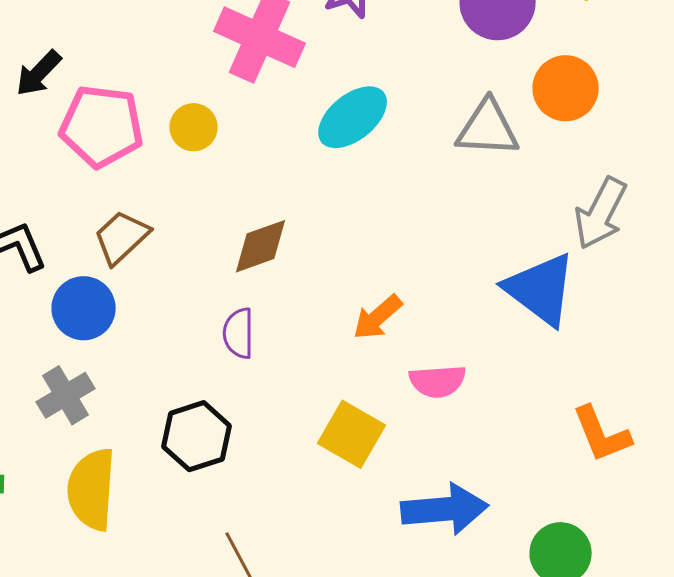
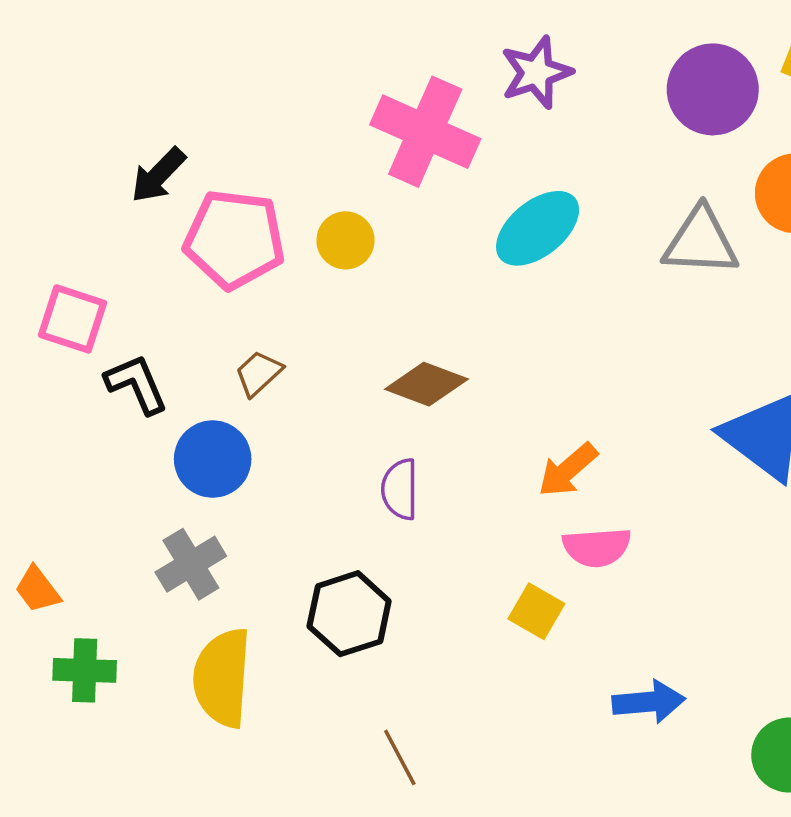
brown trapezoid: (122, 237) -> (259, 373), size x0.7
brown diamond: (261, 246) -> (426, 384), turned 40
pink semicircle: (438, 381) -> (597, 547), moved
yellow square: (352, 434) -> (536, 611), size x0.7
blue arrow: (445, 509) -> (649, 702), size x0.7

